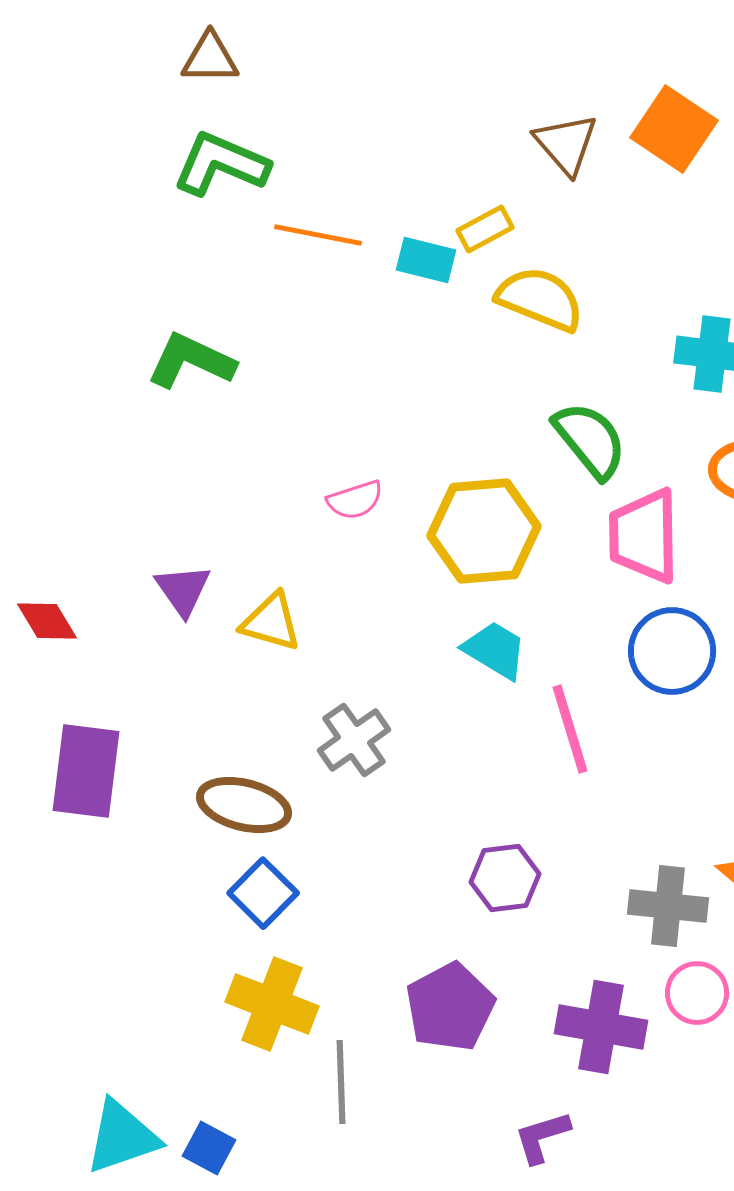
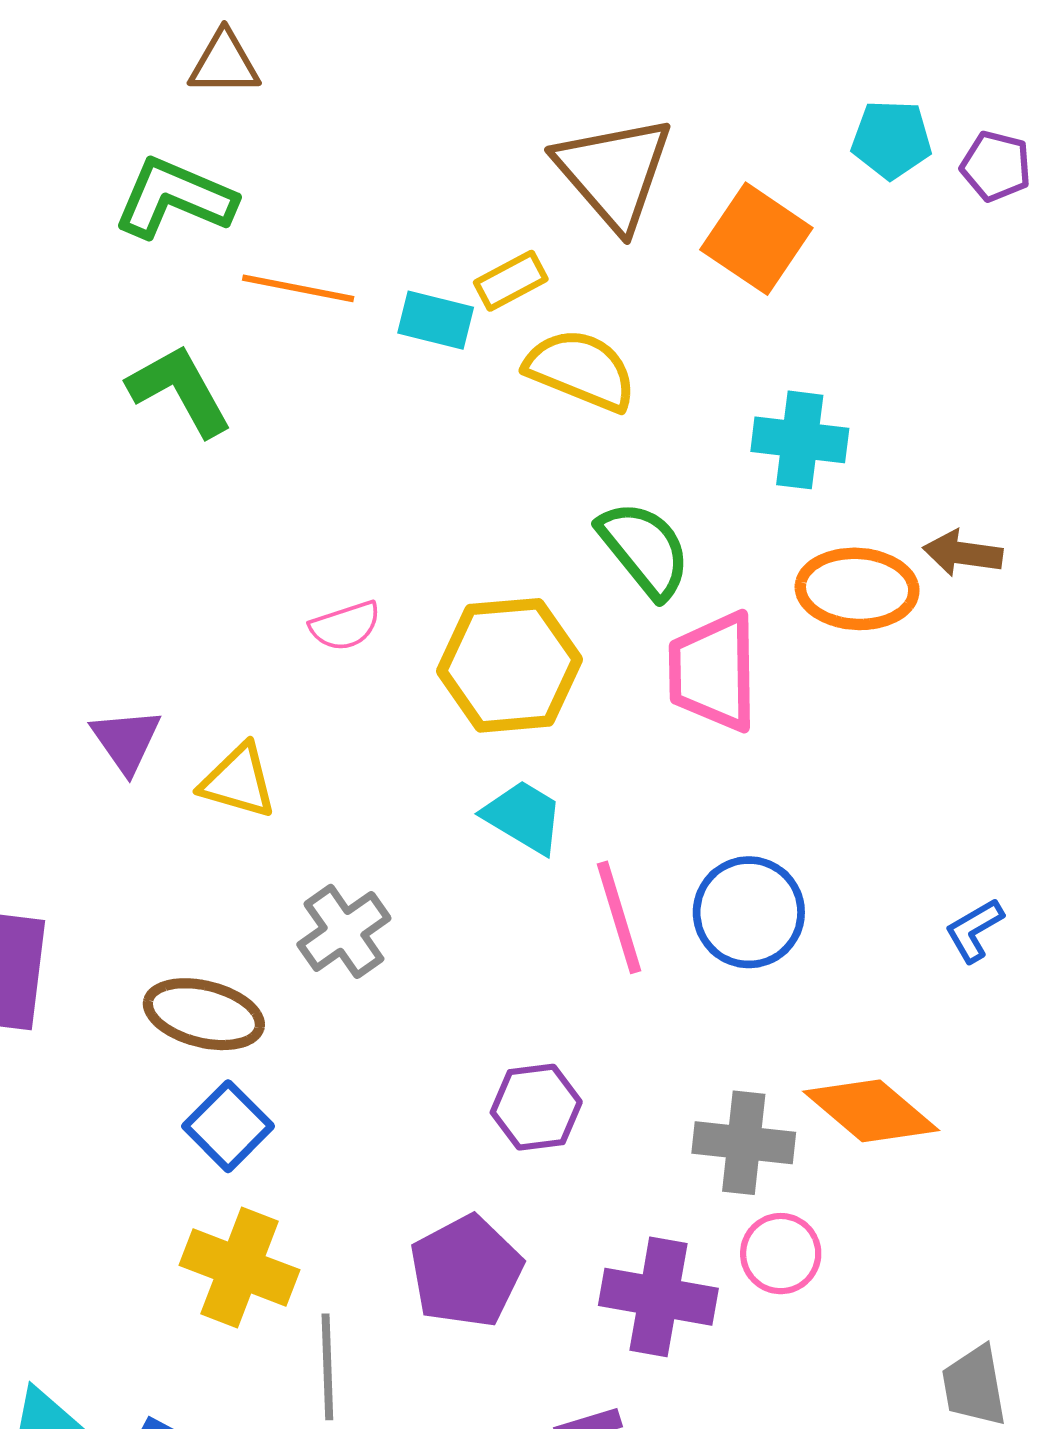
brown triangle: (210, 58) -> (224, 63), moved
orange square: (674, 129) -> (756, 239), moved
brown triangle: (566, 144) -> (614, 173), size x1.5
green L-shape: (191, 361) -> (180, 390), moved, turned 36
blue circle: (672, 651) -> (749, 912), moved

